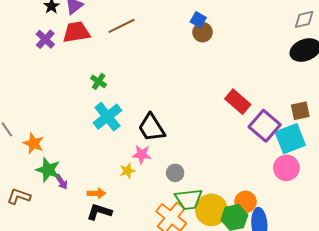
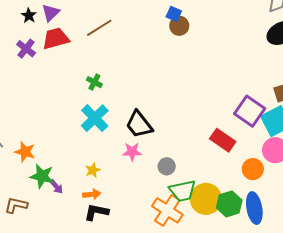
green cross: (99, 81) -> (94, 82), moved
red rectangle: (238, 102) -> (223, 140), moved
yellow star: (127, 171) -> (93, 170), moved
orange circle: (245, 202) -> (253, 169), moved

